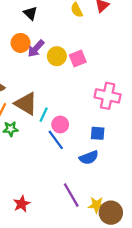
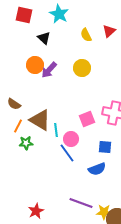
yellow circle: (57, 56) -> (82, 68), moved
pink square: (78, 58) -> (87, 119), moved
cyan line: (44, 115) -> (56, 130), turned -32
purple line: (71, 195) -> (81, 203), turned -40

